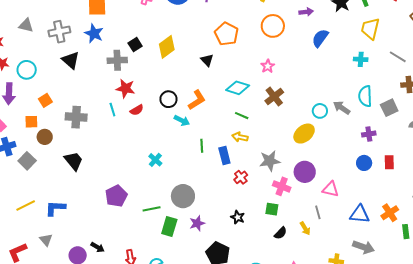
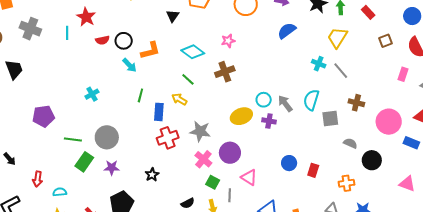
gray line: (398, 57) -> (341, 71), moved
red semicircle: (137, 110) -> (102, 40), moved
purple cross: (369, 134) -> (269, 121), moved
red cross: (241, 177) -> (168, 138), size x1.5
green square: (272, 209) -> (213, 182), moved

